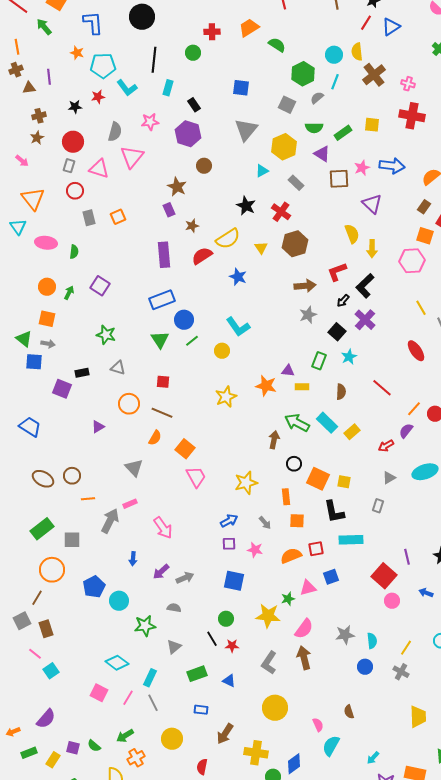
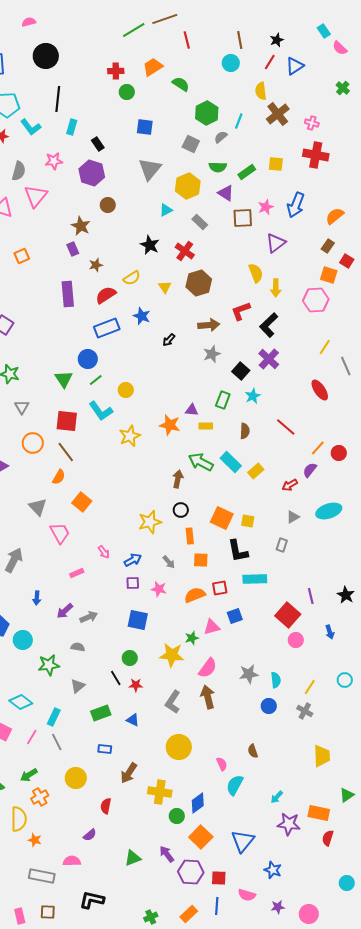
green circle: (193, 53) -> (127, 92), moved
cyan circle: (334, 55) -> (231, 63), moved
blue arrow: (392, 166) -> (296, 205), turned 105
purple triangle: (372, 204) -> (276, 243), turned 40
yellow semicircle: (228, 239) -> (132, 278), size x0.7
blue rectangle: (162, 300) -> (107, 328), moved
black arrow: (343, 301) -> (169, 340), moved
yellow line: (421, 308) -> (325, 347), turned 63
cyan L-shape: (238, 327) -> (101, 411), moved
gray triangle: (118, 368) -> (22, 407), turned 42
red square: (163, 382) -> (67, 421), size x1.6
brown line: (162, 413) -> (66, 452), turned 30
orange square: (185, 449) -> (82, 502), moved
black circle: (294, 464) -> (181, 510), moved
pink trapezoid: (196, 477) -> (60, 533), moved
pink rectangle: (130, 504) -> (77, 573), moved
pink arrow: (163, 528) -> (104, 552), moved, size x0.6
blue arrow: (426, 593) -> (330, 632), turned -128

